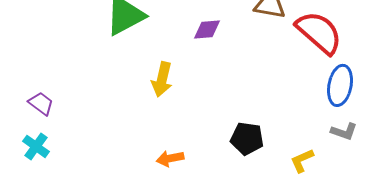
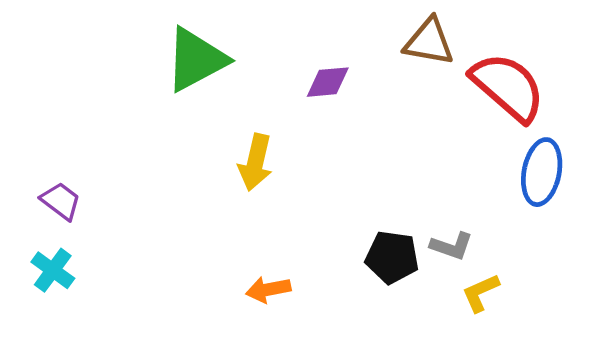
gray L-shape: (344, 131) -> (452, 246), moved

